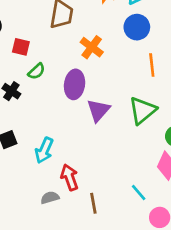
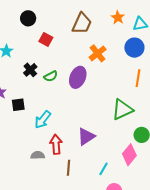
green semicircle: (37, 71) -> (51, 76), moved
purple triangle: (98, 110) -> (86, 137), moved
cyan line: (139, 192) -> (104, 169), turned 56

